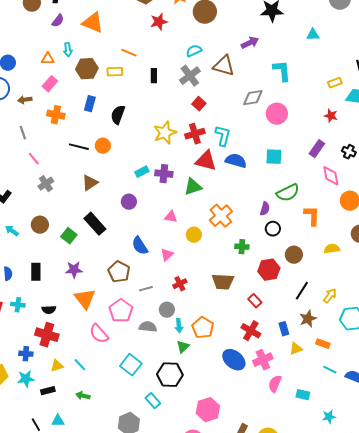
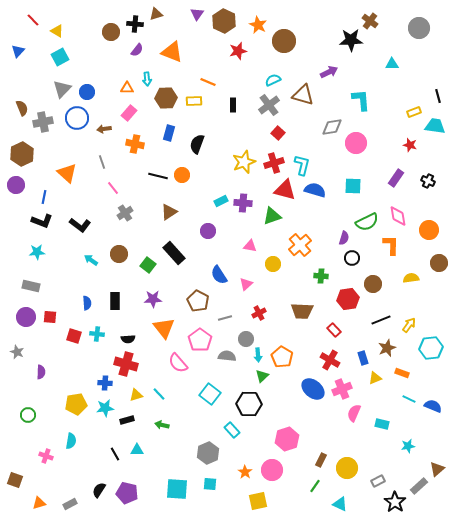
pink diamond: (331, 176) -> (398, 216), moved
black line: (302, 291) -> (381, 320), turned 36

